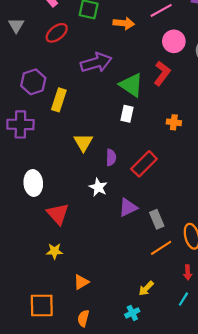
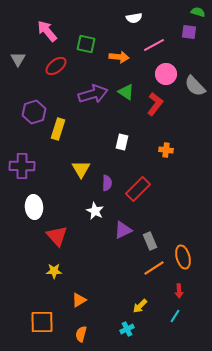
green triangle: (131, 85) -> (126, 92), moved, size x0.7
purple cross: (20, 124) -> (22, 166), moved

